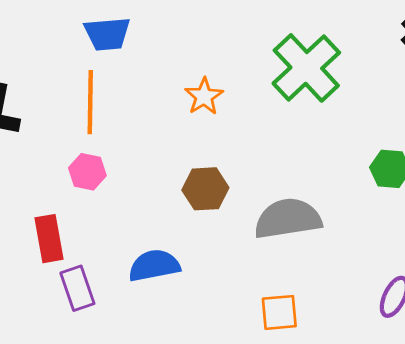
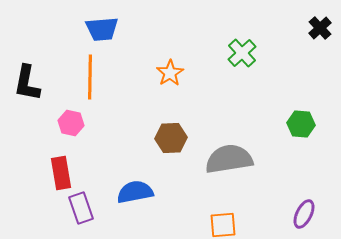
green cross: (306, 68) -> (242, 53), size x0.6
pink hexagon: (87, 172) -> (71, 123), moved

